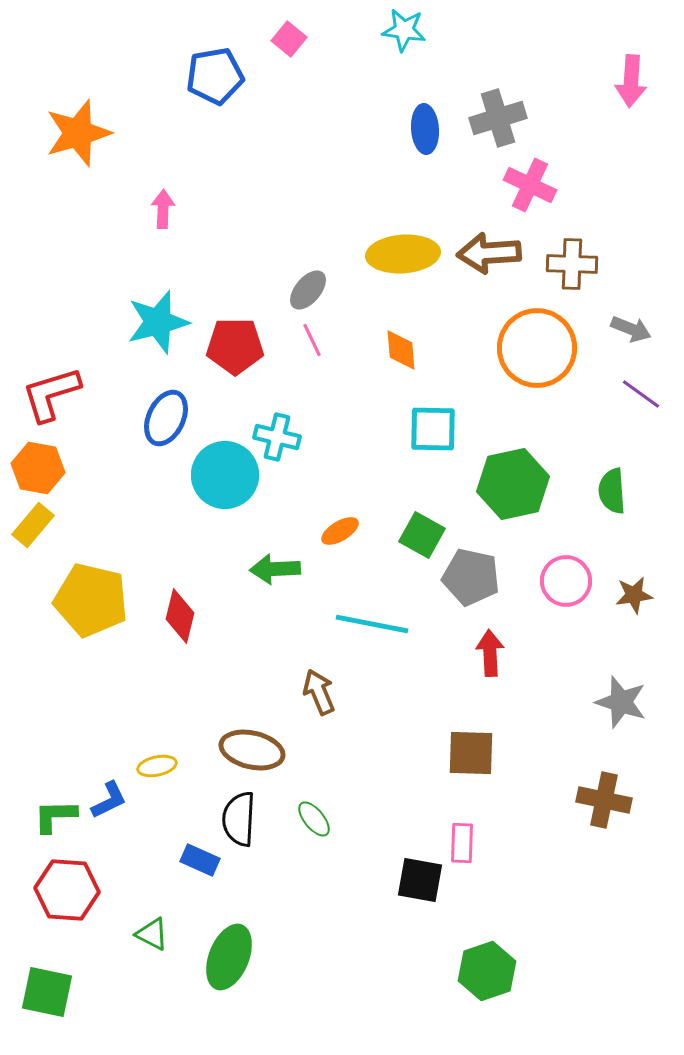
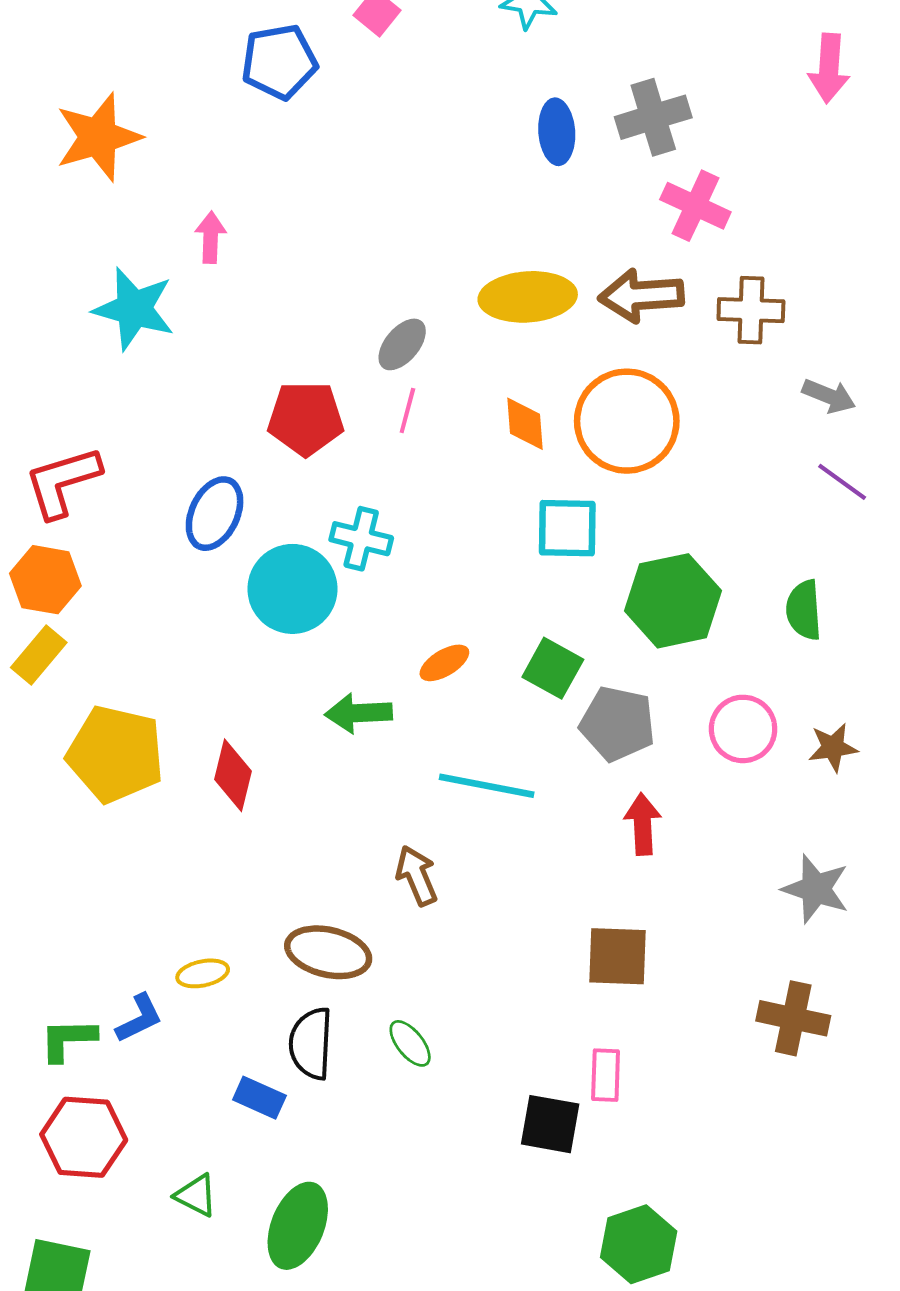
cyan star: (158, 322) -> (134, 309), moved, turned 30
pink line: (312, 340) -> (407, 411), turned 40
orange circle: (537, 348) -> (627, 421), moved

